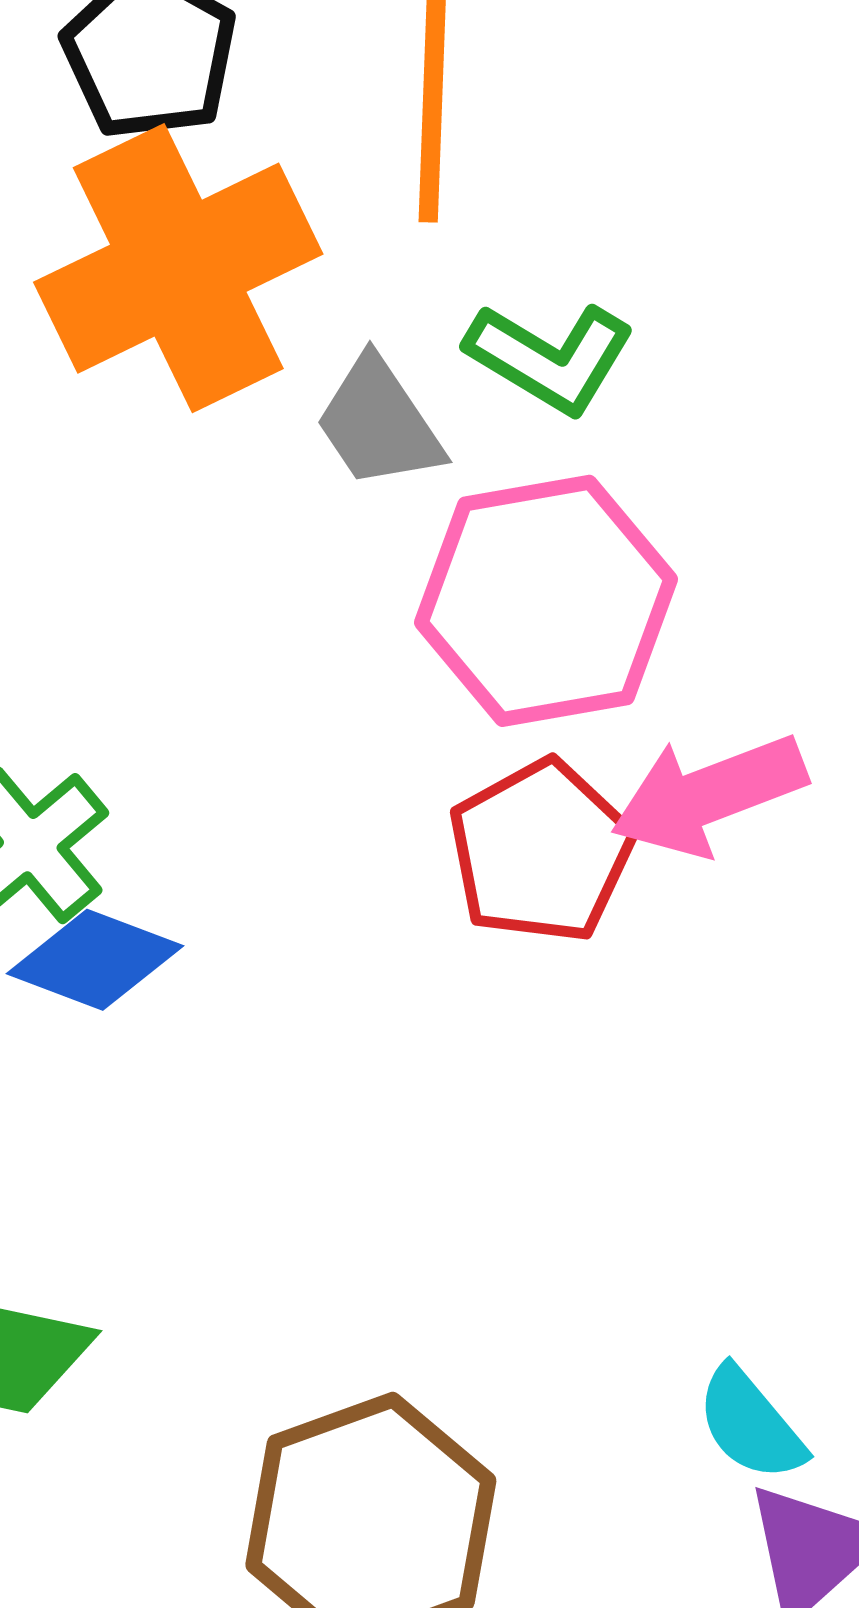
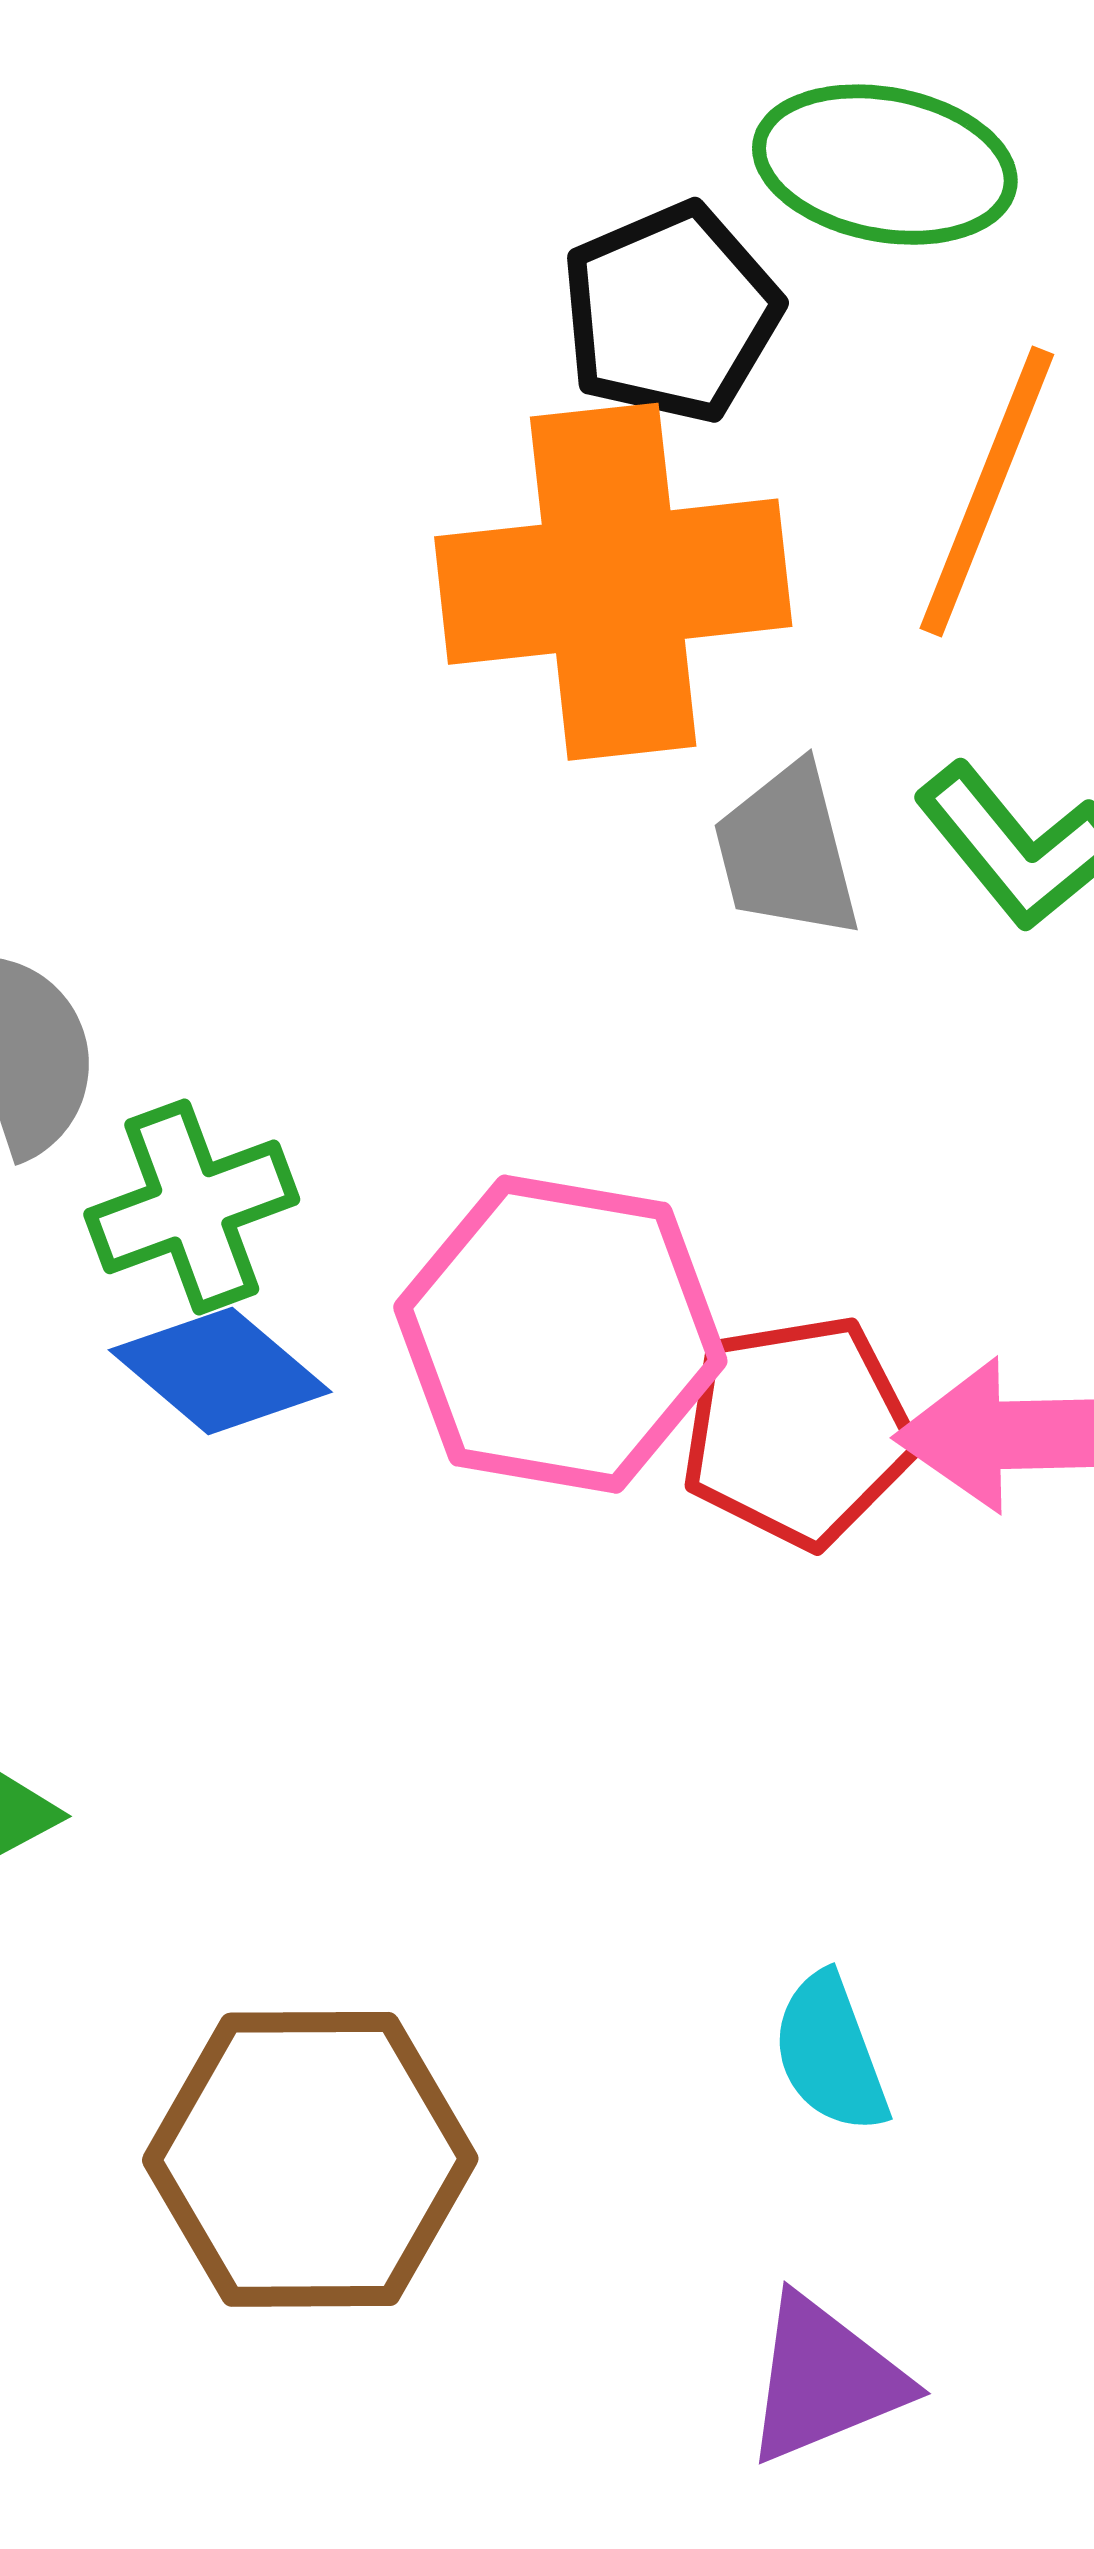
pink hexagon: (546, 601) -> (560, 1334), moved
cyan semicircle: (750, 1424) -> (830, 2053), moved

